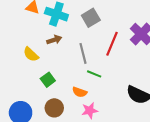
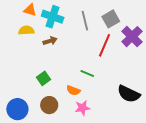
gray square: (91, 18) -> (111, 19), moved
gray line: (83, 53) -> (85, 21), moved
yellow semicircle: (31, 54) -> (26, 30), moved, turned 133

